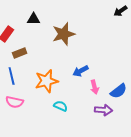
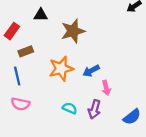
orange star: (47, 81) -> (61, 69), moved
blue semicircle: (119, 91) -> (132, 117), moved
purple arrow: (104, 110) -> (94, 109), moved, turned 102

